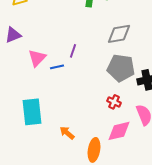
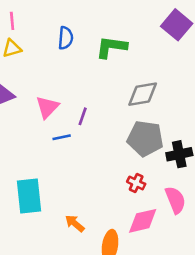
pink triangle: (37, 58) -> (47, 107), moved

